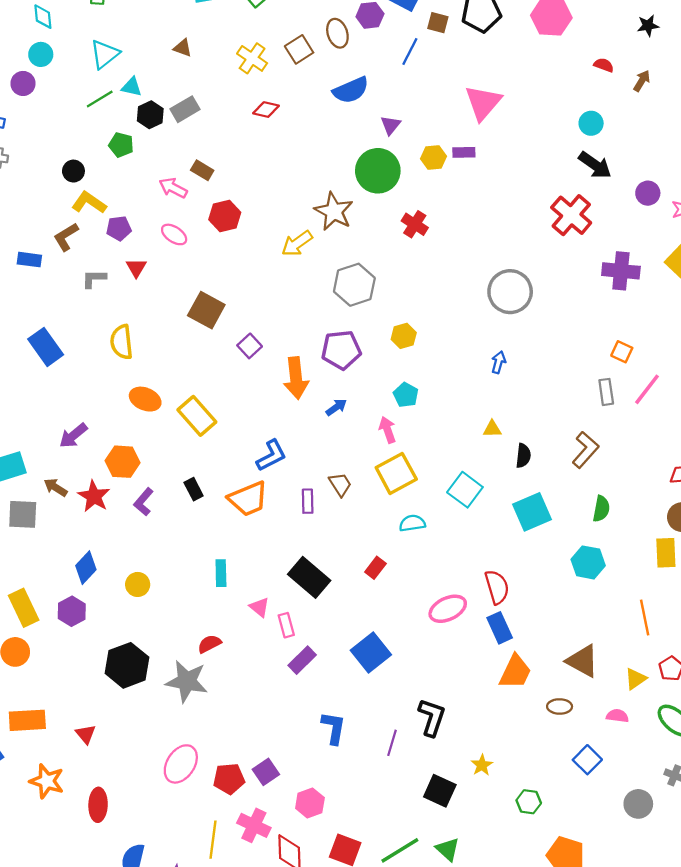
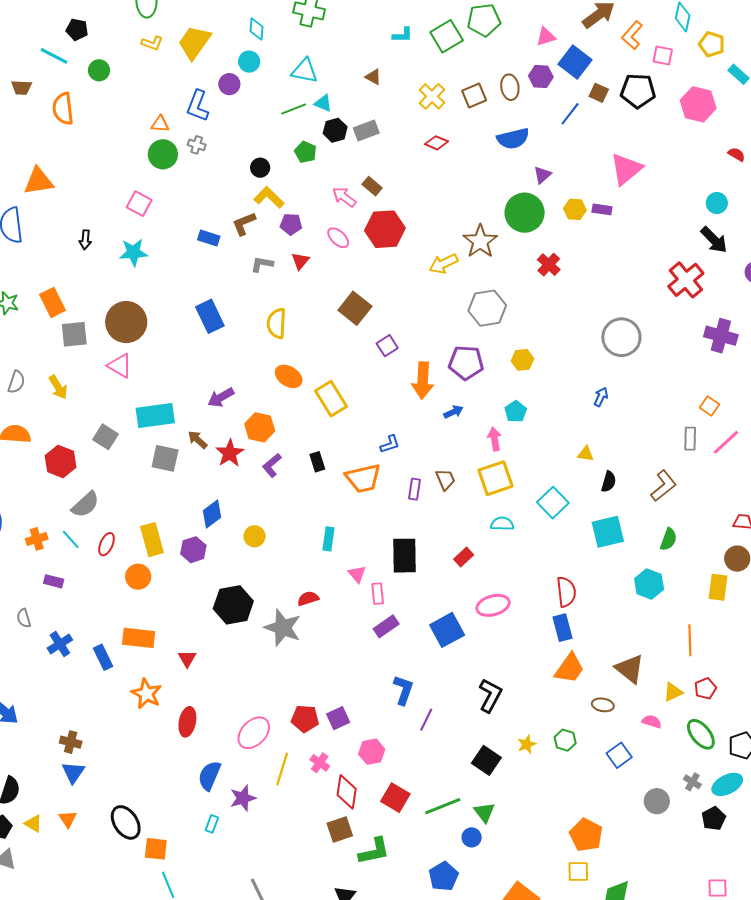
cyan triangle: (105, 54) -> (305, 71), turned 40
red hexagon: (225, 216) -> (385, 229), size x1.4
blue L-shape: (271, 456) -> (390, 444), size x0.7
black rectangle: (309, 577) -> (404, 556), turned 39
pink ellipse: (448, 609) -> (493, 605), moved
purple line: (392, 743) -> (426, 720), moved
pink ellipse: (181, 764) -> (254, 733), moved
green hexagon: (529, 802) -> (565, 740), moved
pink cross: (254, 825) -> (320, 763), size x0.7

